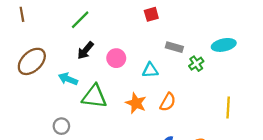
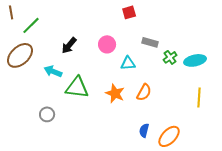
green line: (80, 20) -> (31, 25), moved
cyan ellipse: (224, 45) -> (195, 60), moved
pink circle: (116, 58) -> (107, 44), moved

